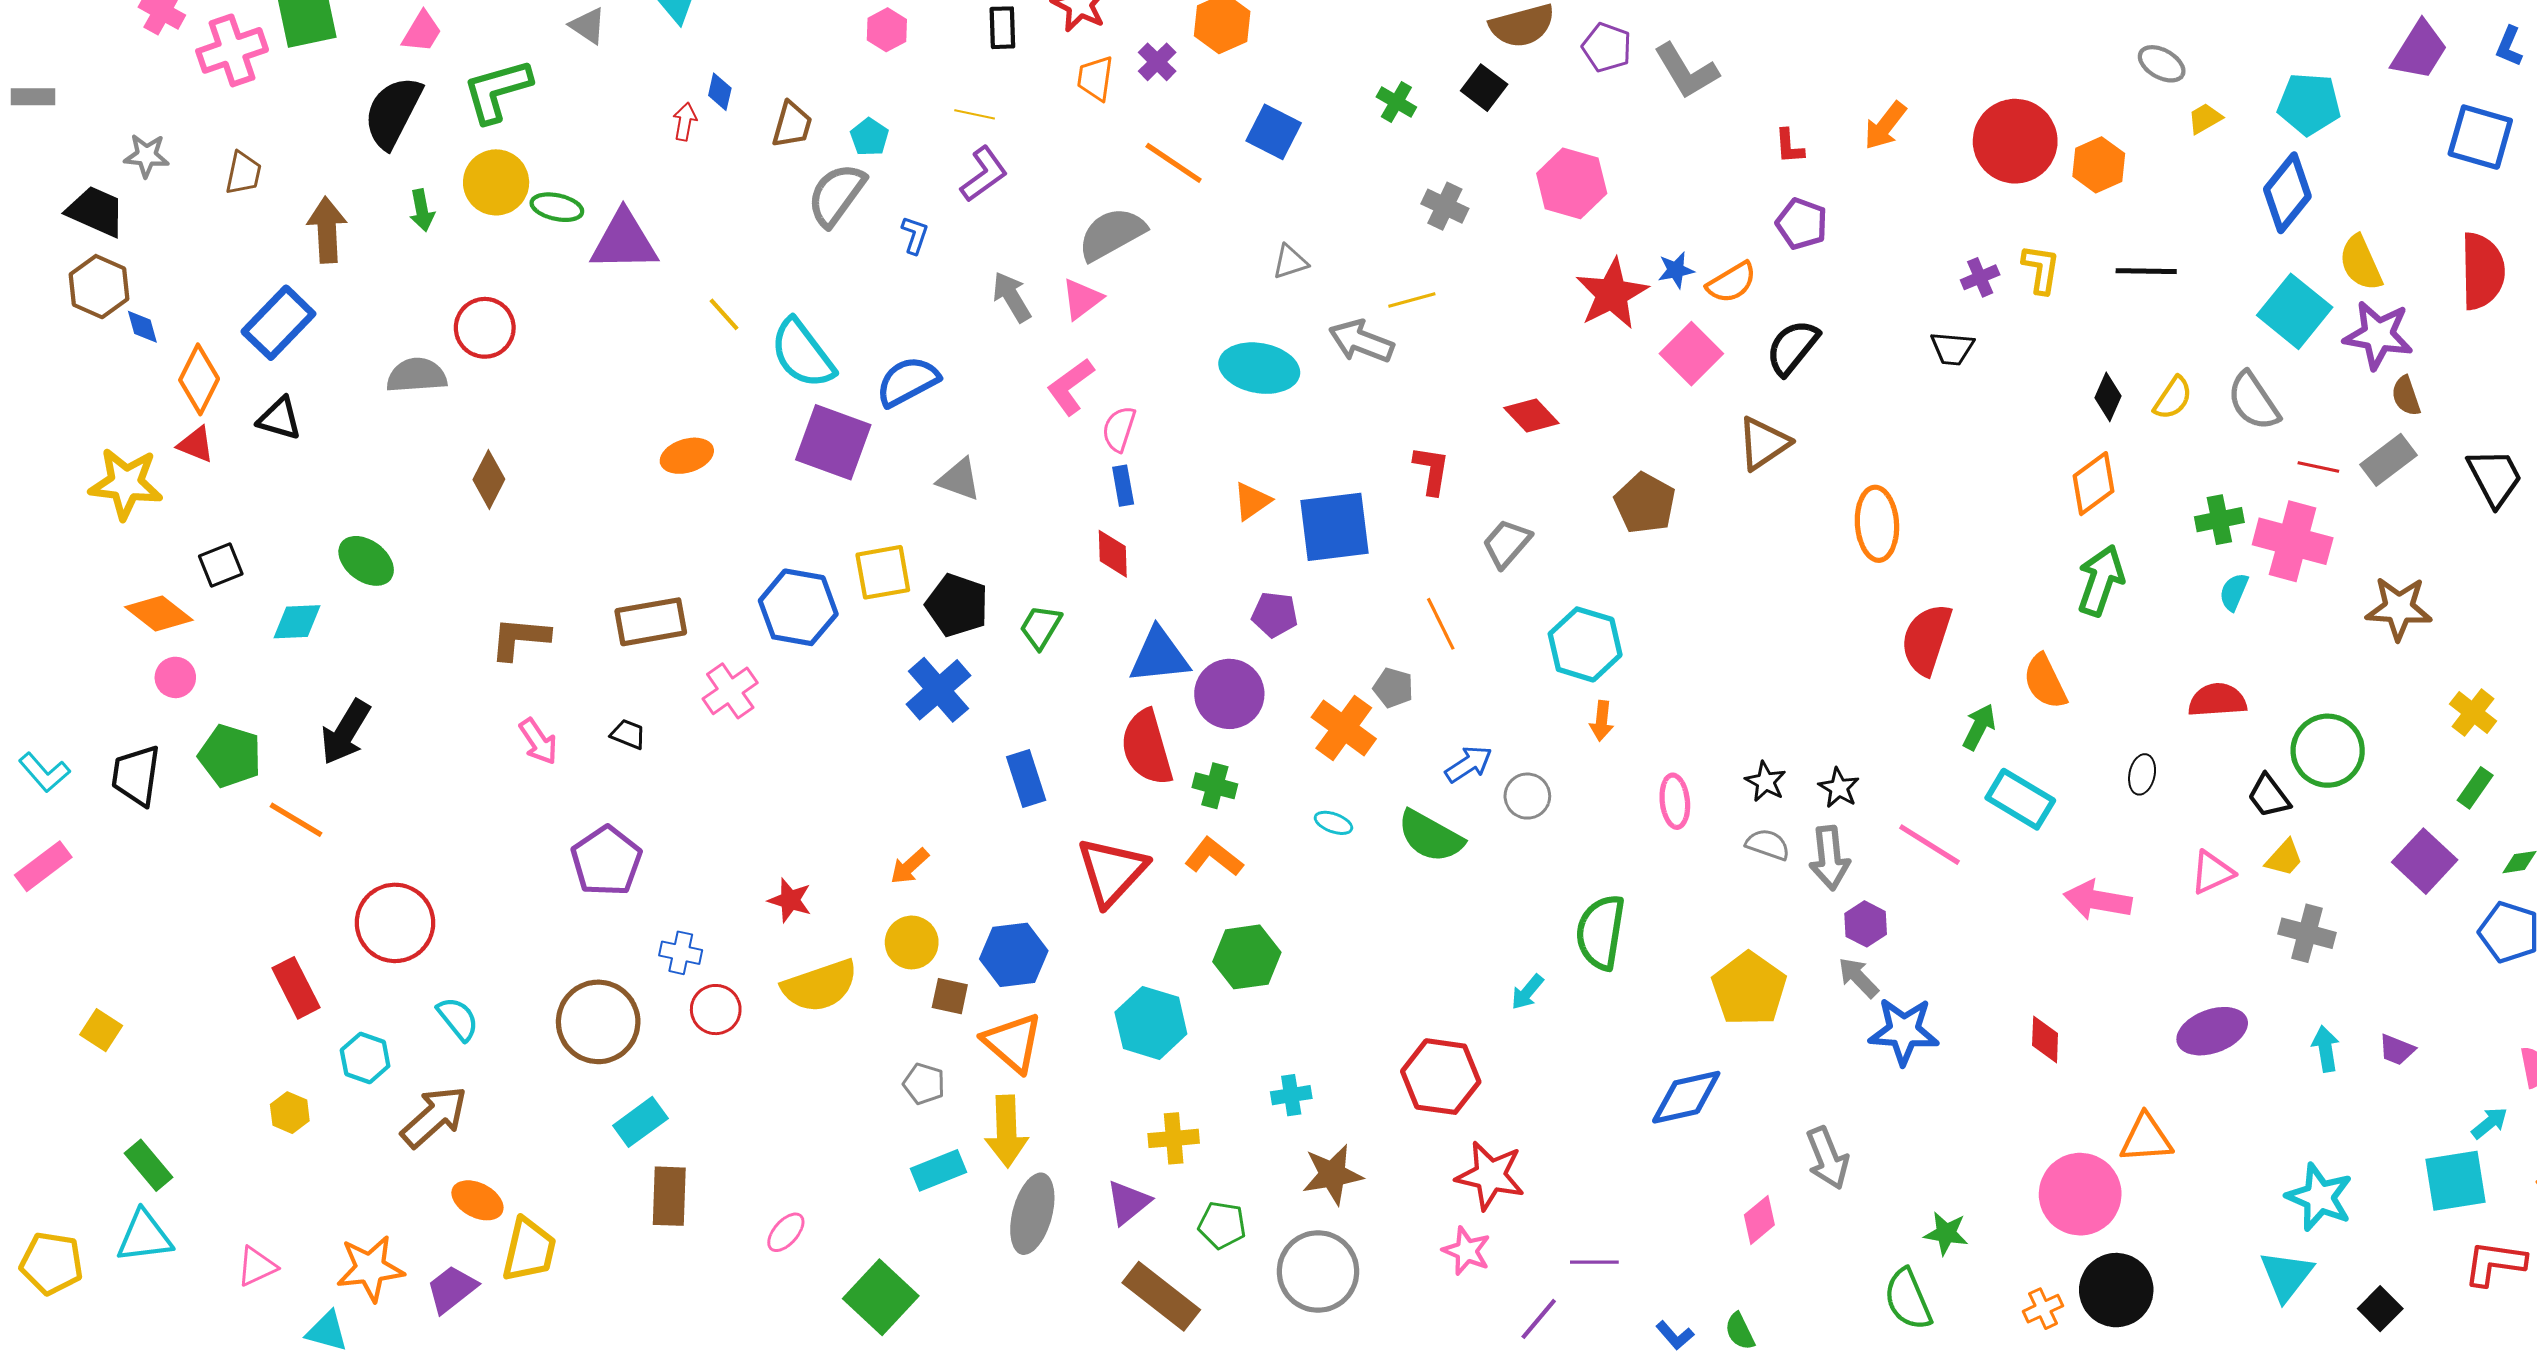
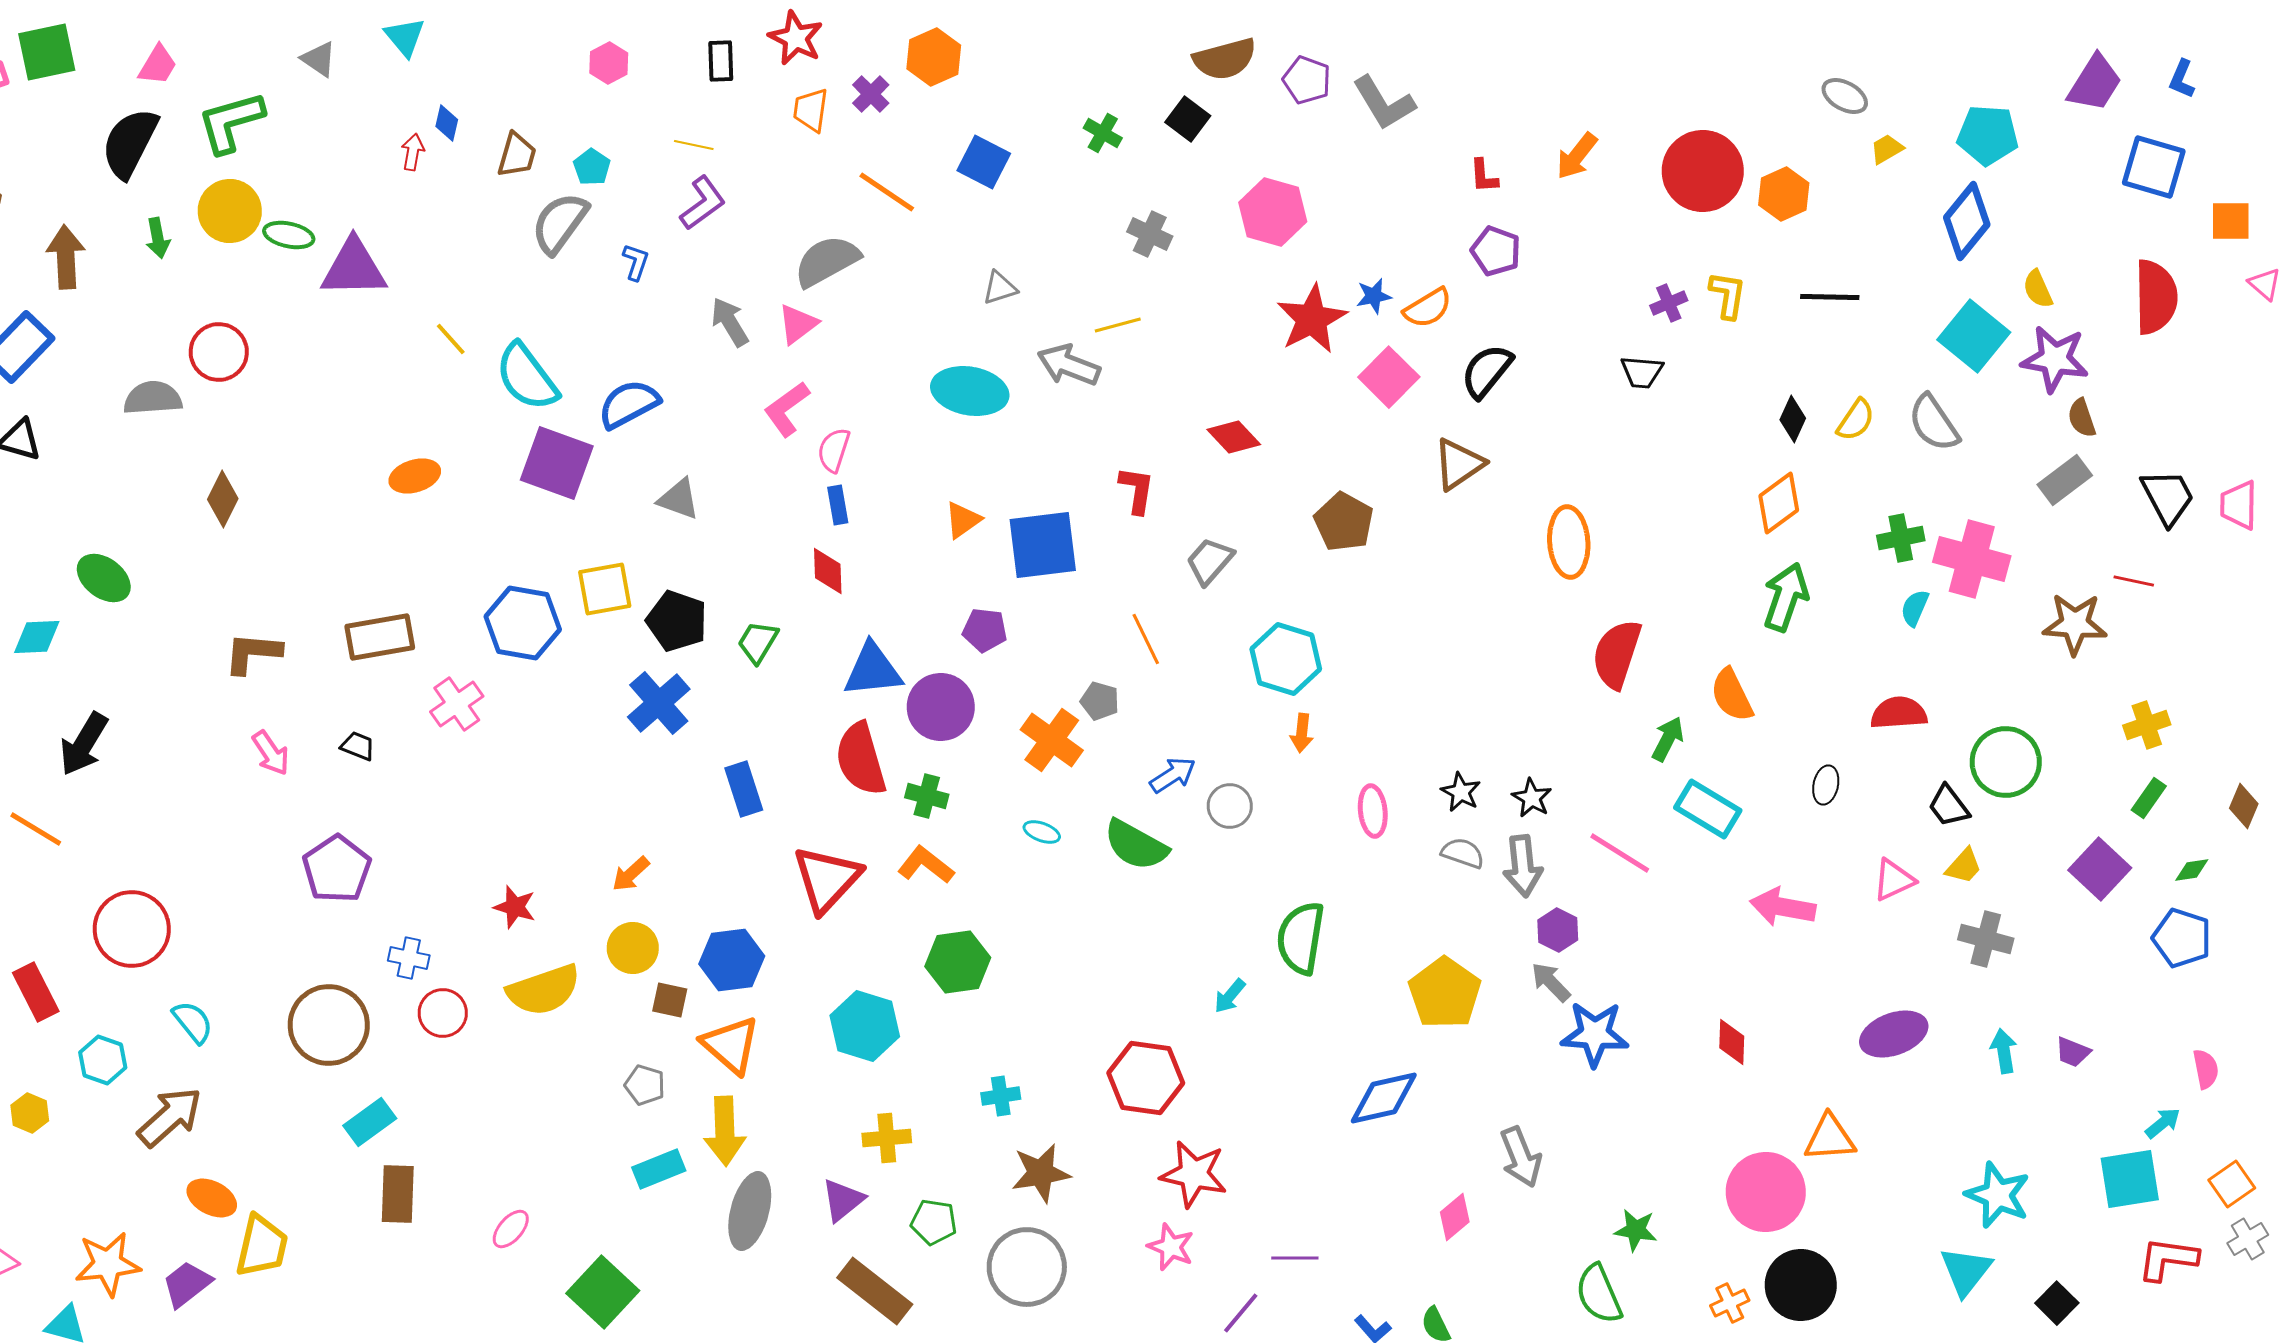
yellow semicircle: (2361, 263) -> (2038, 289), size x0.7
red line: (2318, 467) -> (2134, 581), moved
yellow cross: (2473, 713) -> (2147, 725), turned 33

